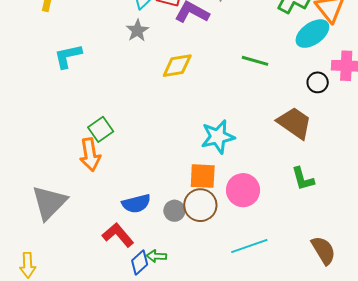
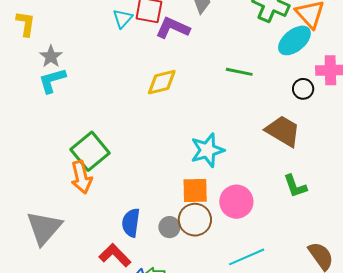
gray star: (137, 31) -> (51, 56), moved
green square: (101, 129) -> (90, 151), size x1.5
blue semicircle: (136, 204) -> (131, 223), turned 116

